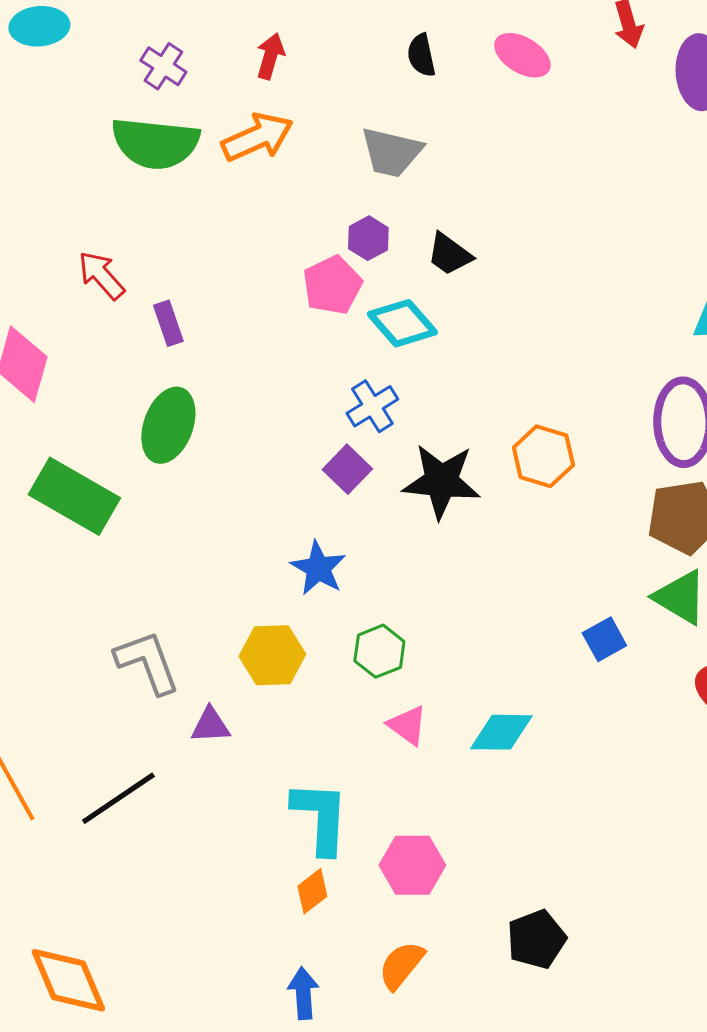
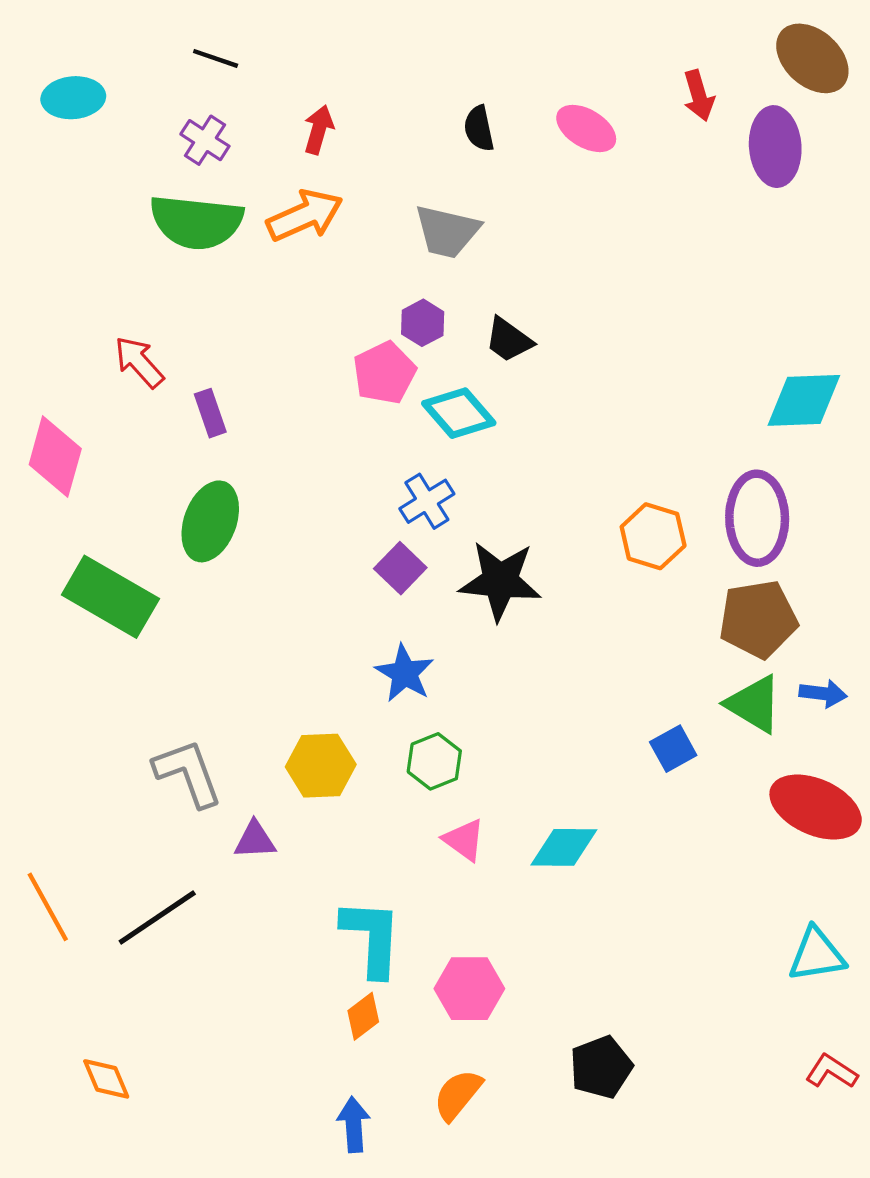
orange hexagon: (543, 456) -> (653, 536), moved
blue star: (318, 568) -> (405, 673), moved
orange diamond: (68, 980) -> (106, 1079), moved, size x0.6

